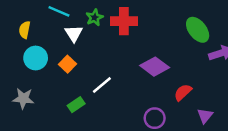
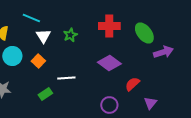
green star: (94, 18) -> (70, 35), moved
red cross: (124, 21) -> (109, 26), moved
white line: (102, 85) -> (66, 78), turned 36

